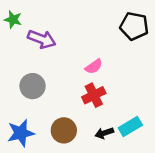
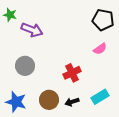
pink semicircle: (94, 67) -> (100, 49), moved
blue star: (21, 133) -> (16, 102), turned 30
black arrow: (104, 133) -> (72, 102), moved

